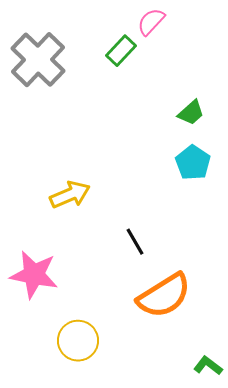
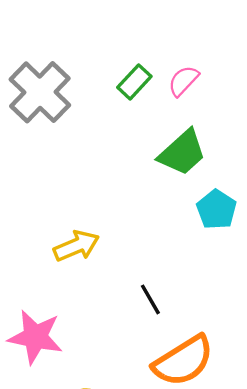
pink semicircle: (151, 22) -> (183, 81), moved
green trapezoid: (191, 113) -> (182, 153), moved, size x1.6

